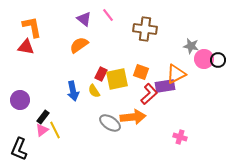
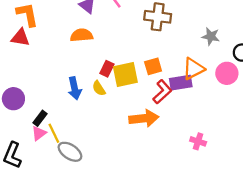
orange semicircle: (79, 45) -> (82, 35), turned 30
pink circle: (204, 59) -> (227, 73), moved
orange square: (141, 72) -> (153, 66), turned -35
gray ellipse: (110, 123) -> (70, 152), moved

